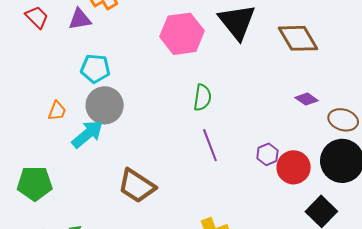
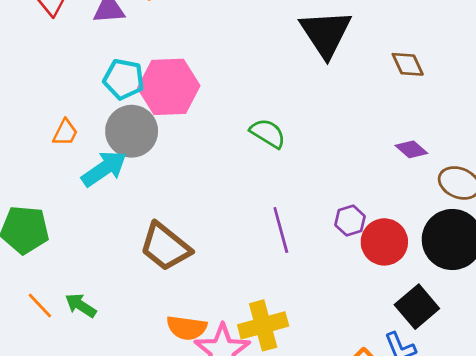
pink hexagon: (182, 34) -> (169, 87), moved
brown diamond: (298, 38) -> (408, 64), size x0.6
green semicircle: (202, 97) -> (268, 133), turned -72
purple line: (210, 145) -> (281, 230), moved

